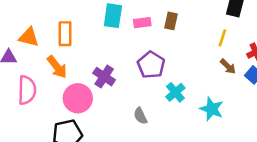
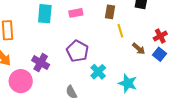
brown rectangle: (171, 21) -> (110, 12), moved
pink rectangle: (142, 23) -> (76, 13), moved
yellow line: (222, 38) -> (120, 31), moved, turned -32

